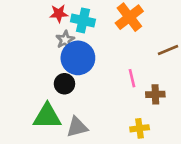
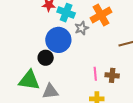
gray star: (65, 40) -> (82, 28), moved
pink line: (132, 78) -> (95, 74), moved

